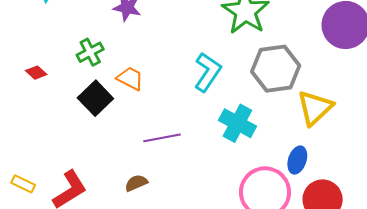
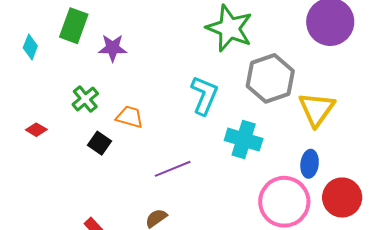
black square: (95, 98) -> (99, 143), size x0.7

